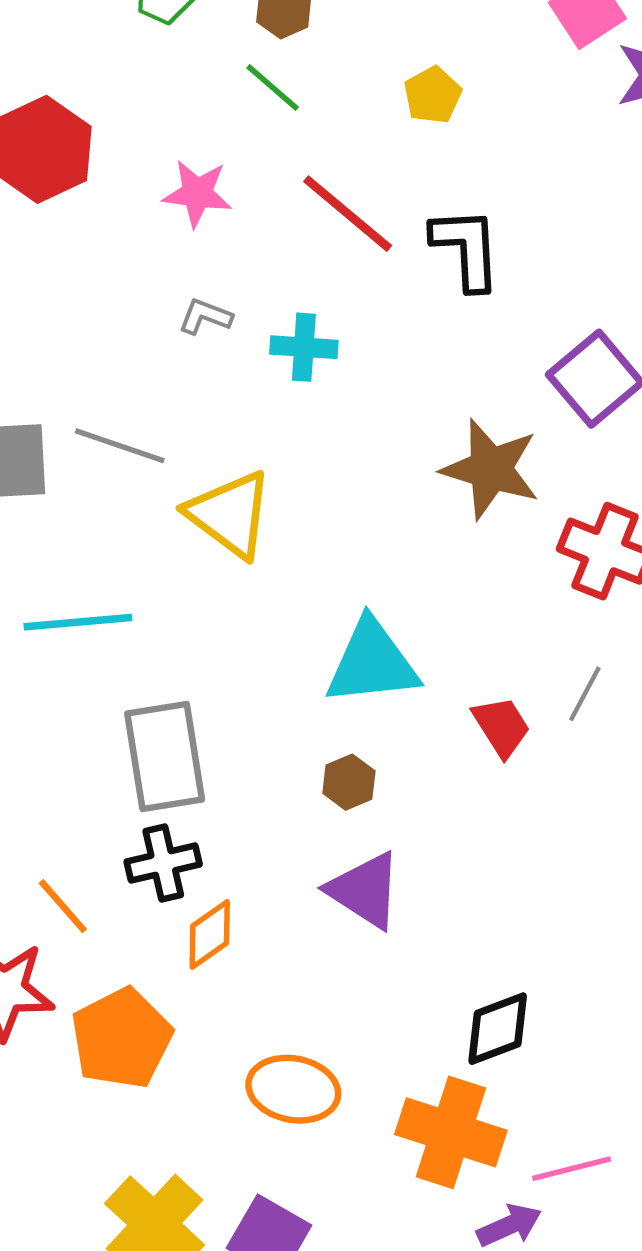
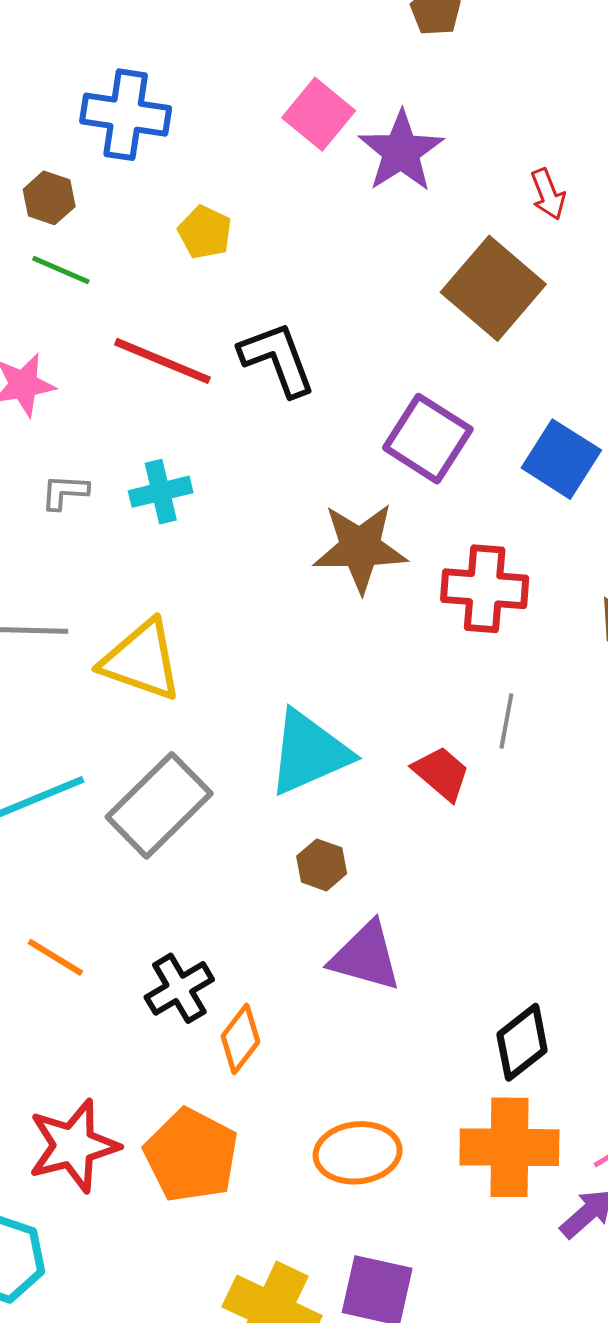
gray rectangle: (165, 757) -> (159, 805), moved, turned 72
orange line: (63, 906) -> (55, 957), moved

